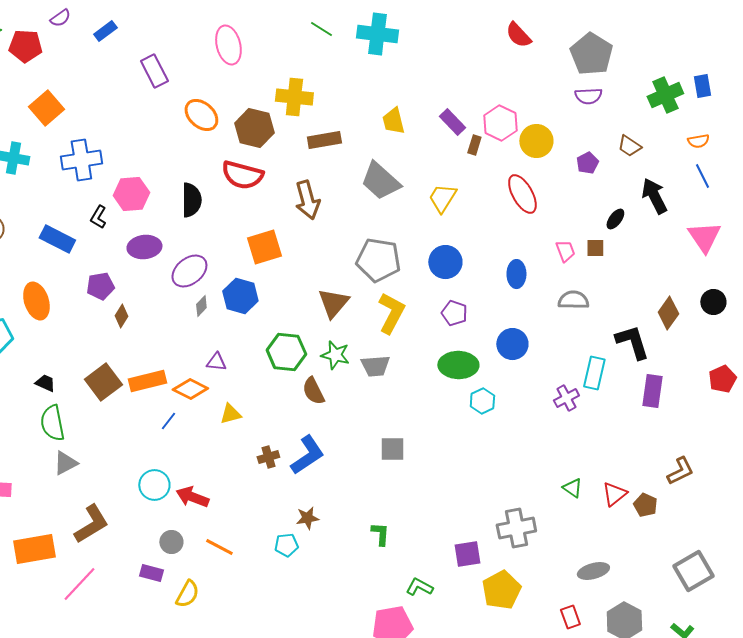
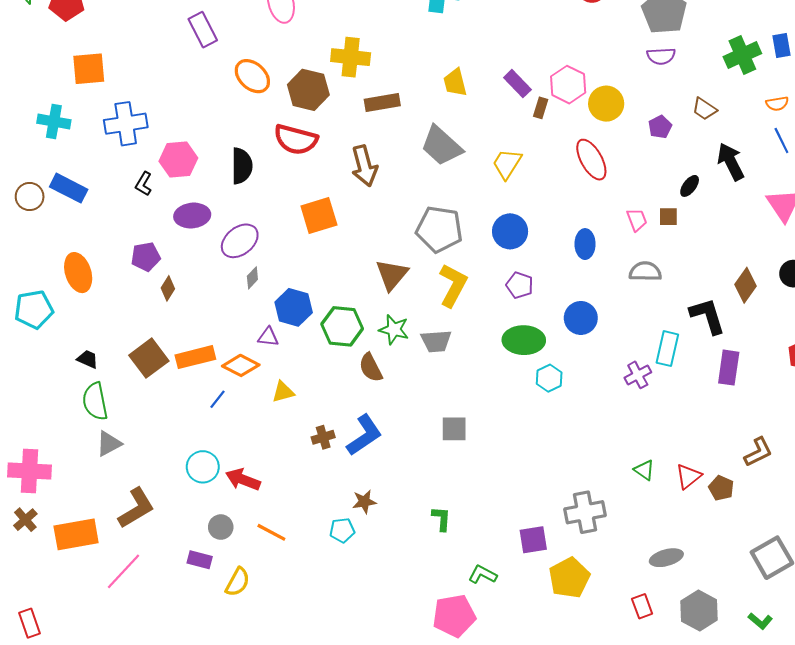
orange square: (46, 108) -> (89, 69), turned 36
blue rectangle: (57, 239) -> (69, 188), moved
blue hexagon: (240, 296) -> (294, 307), moved

